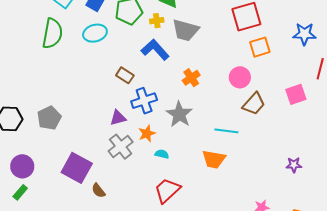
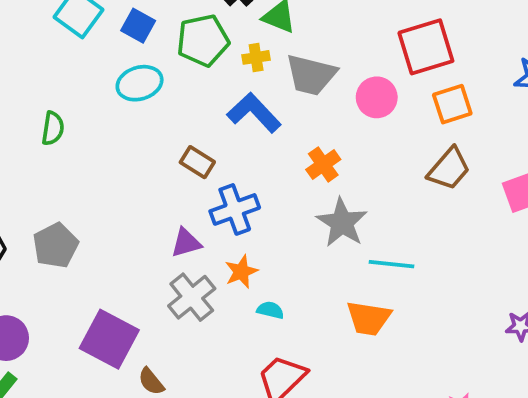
green semicircle: (52, 33) -> (53, 128), moved, size x0.6
pink circle: (240, 77) -> (377, 97), moved
brown trapezoid: (254, 104) -> (449, 169), moved
gray star: (179, 114) -> (342, 223), moved

